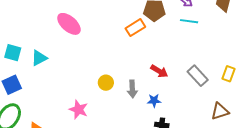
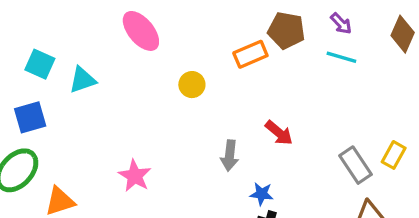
gray rectangle: (198, 76) -> (355, 165), moved
yellow circle: (106, 83) -> (192, 85), moved
blue star: (154, 101) -> (262, 194), moved

